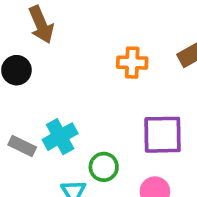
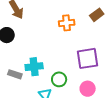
cyan cross: (60, 137) -> (34, 67), turned 30

